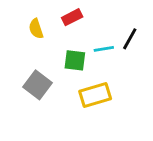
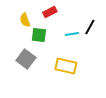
green square: (75, 60) -> (39, 35), moved
yellow rectangle: (95, 95) -> (66, 66), turned 30

